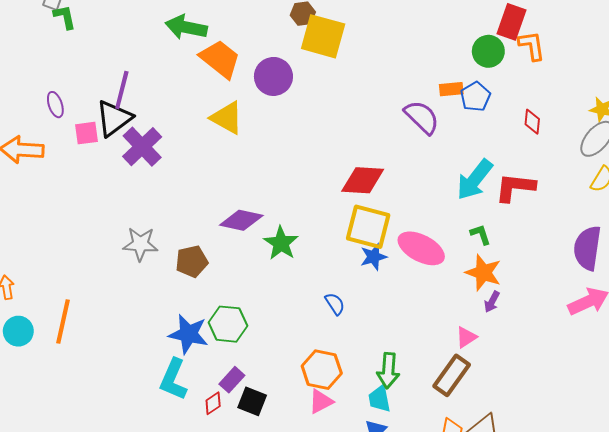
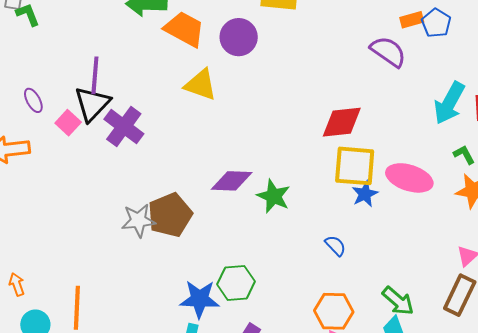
pink square: (86, 133) -> (68, 123), turned -30
brown pentagon: (192, 261) -> (170, 215), moved, size x1.4
green arrow: (388, 371) -> (398, 301), turned -44

